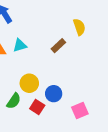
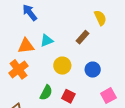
yellow circle: (29, 83) -> (62, 66), moved
blue circle: (54, 94) -> (93, 70), moved

